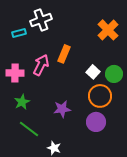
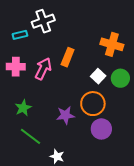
orange cross: (108, 30) -> (112, 44), moved, turned -30
pink cross: (15, 73) -> (16, 67), moved
orange circle: (100, 96) -> (93, 104), moved

